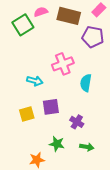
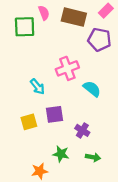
pink semicircle: (41, 12) -> (44, 13), turned 88
green square: (23, 25) -> (25, 27), turned 30
cyan arrow: (35, 81) -> (37, 87), turned 35
cyan semicircle: (86, 83) -> (92, 89), turned 120

